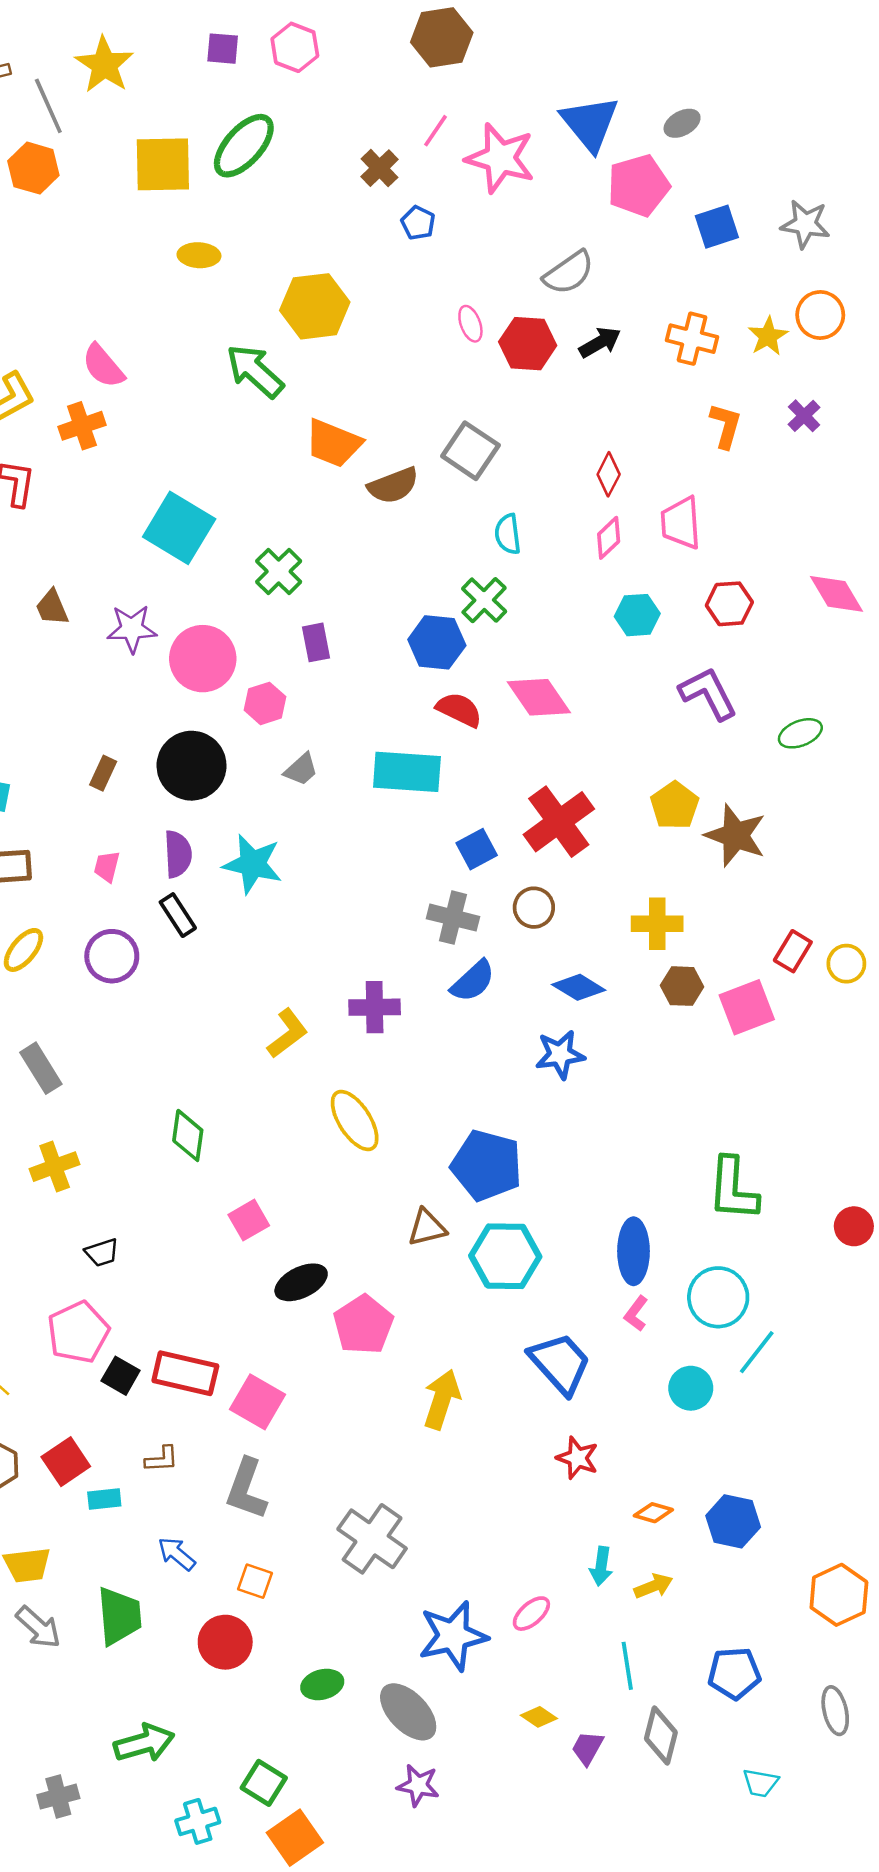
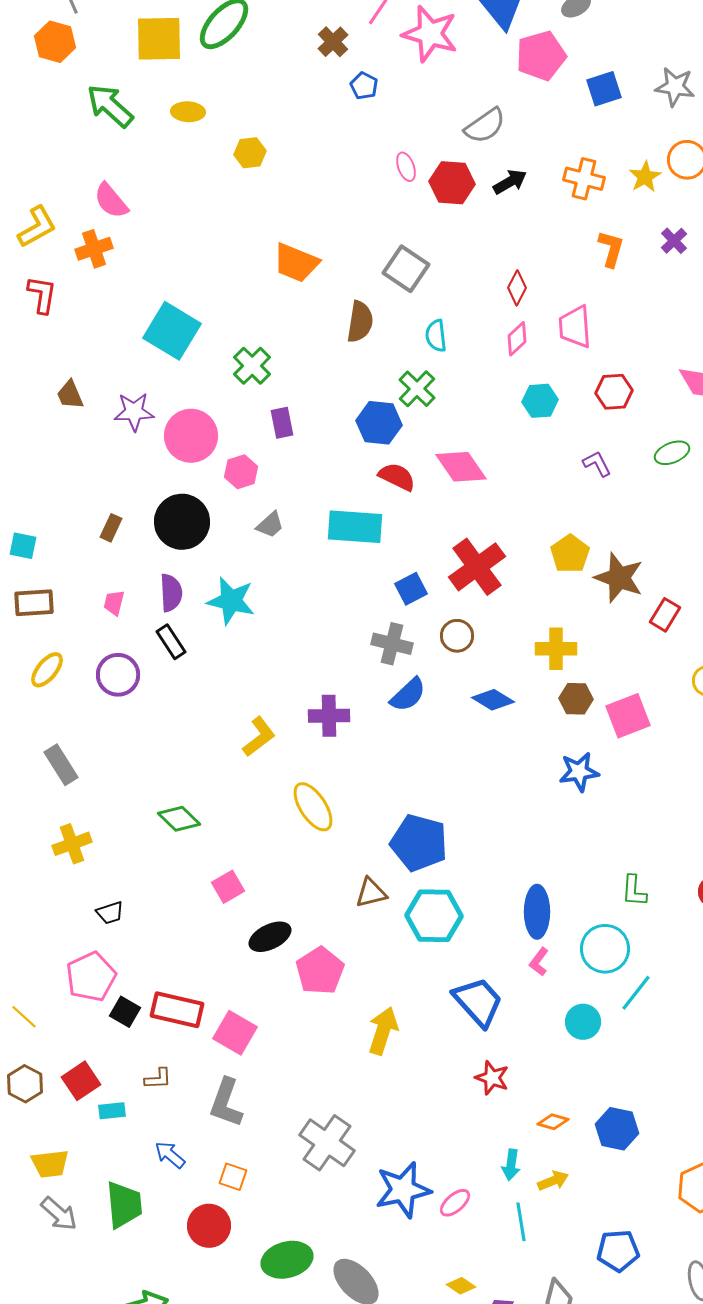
yellow hexagon: (315, 306) -> (250, 153), moved, size x0.6
green arrow: (255, 371) -> (110, 106), moved
brown semicircle: (393, 486) -> (360, 322), moved, turned -60
purple L-shape: (708, 693) -> (597, 464), size x0.6
green ellipse: (800, 733) -> (672, 453), moved
red rectangle: (793, 951) -> (665, 615), moved
blue star: (560, 1055) -> (579, 772), moved
green diamond: (188, 1135) -> (179, 819), turned -54
green L-shape: (733, 1189) -> (634, 891), moved, size x0.6
blue star: (453, 1636) -> (403, 1190), moved
cyan line: (627, 1666) -> (521, 1222), moved
green ellipse: (322, 1684) -> (287, 1260), size x1.5

